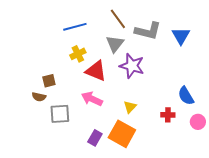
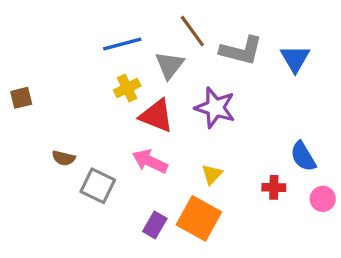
gray triangle: (115, 44) -> (170, 65), moved
brown square: (49, 81) -> (21, 98), moved
gray square: (60, 114) -> (98, 186), turned 30

